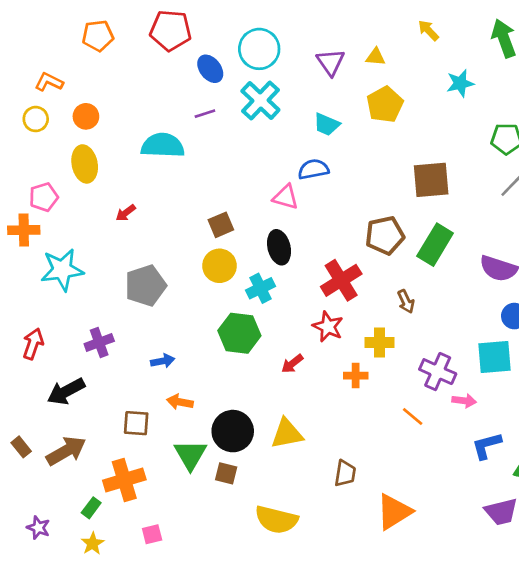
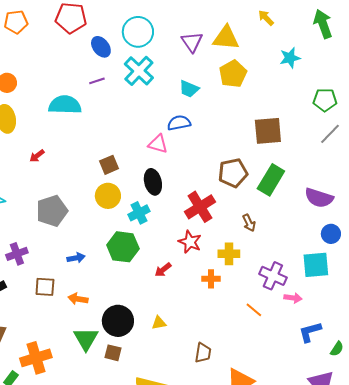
yellow triangle: (376, 57) -> (226, 38), size x1.8
blue arrow: (163, 361) -> (76, 258), moved
brown square: (136, 423) -> (45, 287), moved
yellow triangle: (287, 434) -> (159, 323), size x0.6

